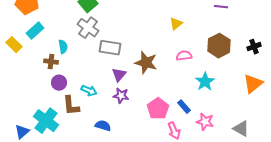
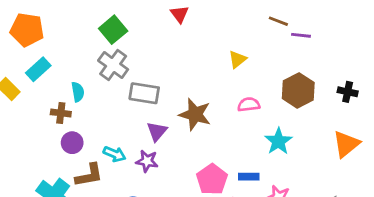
black cross: (254, 47) -> (348, 92), turned 32
purple star: (121, 96) -> (147, 161), moved
brown L-shape: (71, 106) -> (89, 175), turned -95
blue rectangle: (184, 107) -> (249, 177), turned -48

